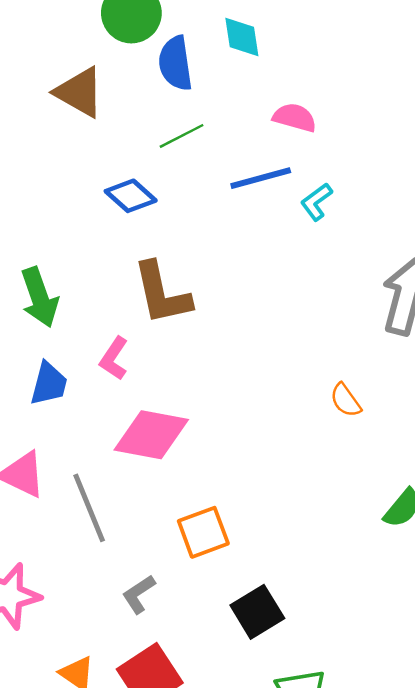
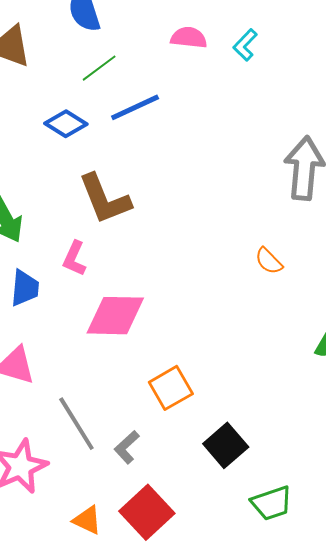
blue line: (261, 178) -> (135, 107), moved
cyan L-shape: (316, 202) -> (245, 45), moved
gray line: (89, 508) -> (76, 424), moved

